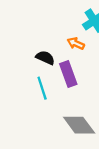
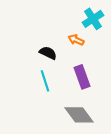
purple rectangle: (68, 74) -> (82, 77), moved

